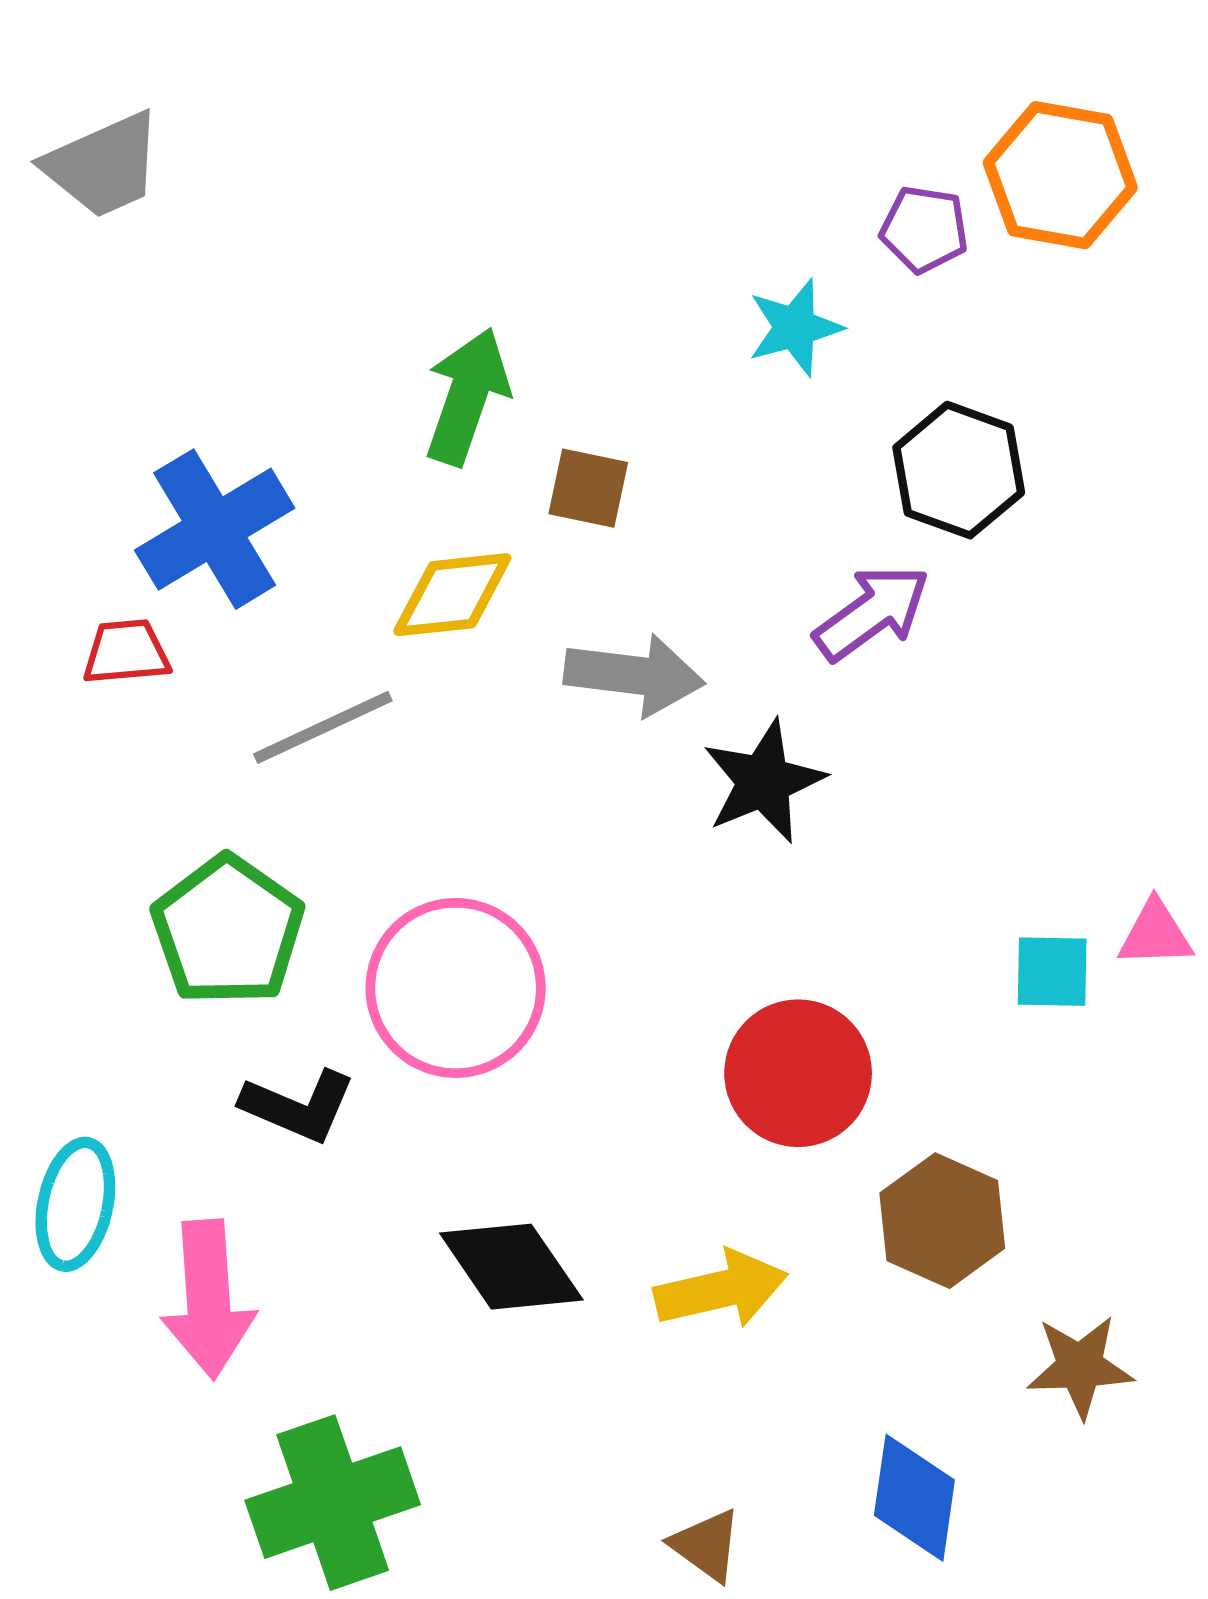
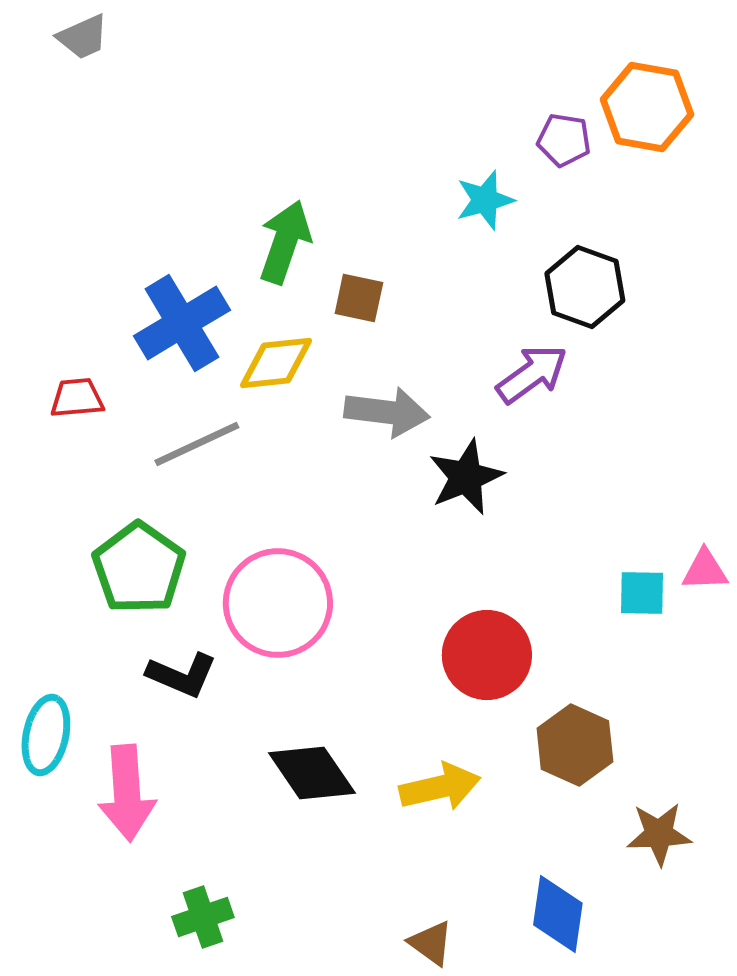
gray trapezoid: (103, 165) -> (83, 37), moved, size x0.7
blue cross: (215, 529) -> (182, 323), moved
green cross: (333, 1503) -> (203, 917), size x0.6

